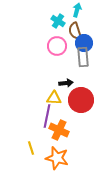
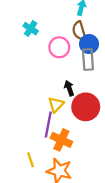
cyan cross: (58, 21) -> (31, 29), moved
black arrow: (66, 83) -> (69, 88), turned -104
yellow triangle: (54, 98) -> (56, 105), turned -49

